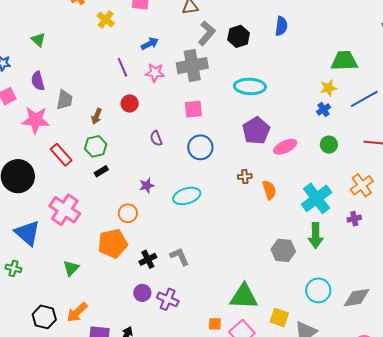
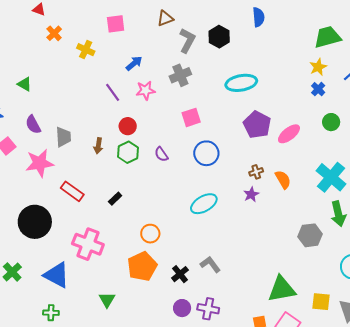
gray cross: (192, 66) -> (180, 75), size x0.7
green hexagon: (96, 146) -> (128, 152), moved
purple star: (147, 186) -> (251, 194), moved

